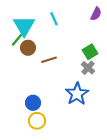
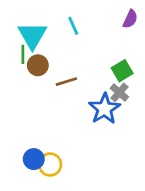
green line: (17, 40) -> (23, 54), turned -40
blue star: (77, 94) -> (104, 109), moved
blue circle: (33, 103) -> (34, 159), moved

